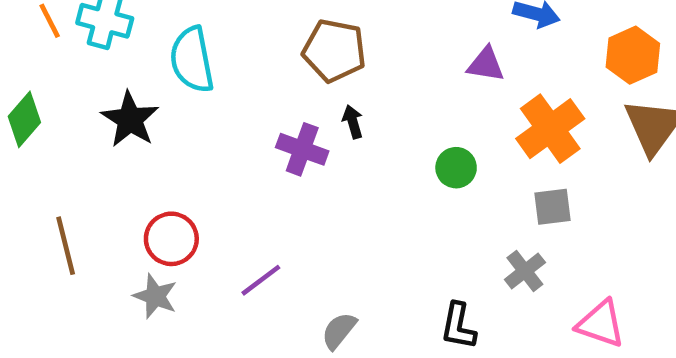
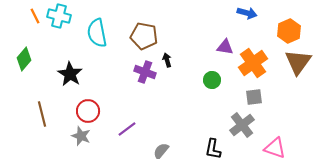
brown pentagon: (334, 51) -> (144, 36), moved
purple triangle: (486, 64) -> (225, 47), moved
black star: (130, 119) -> (70, 74), moved
gray cross: (525, 271) -> (242, 125), size x1.4

